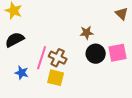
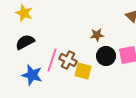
blue star: (22, 73) -> (32, 75), size x1.5
yellow square: (56, 78) -> (83, 71), moved

